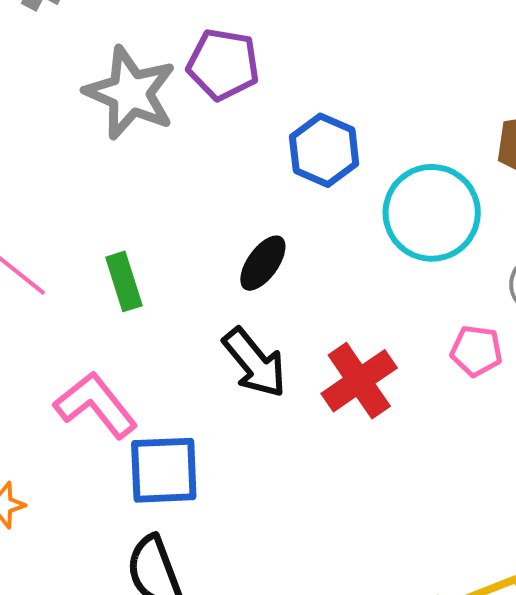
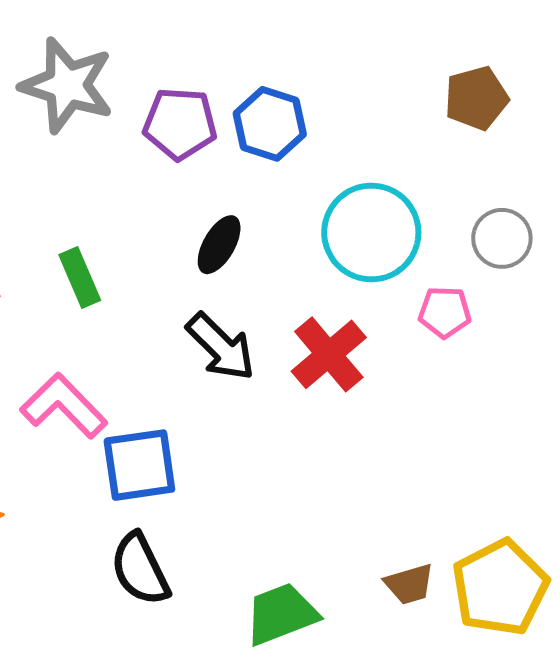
purple pentagon: (223, 64) -> (180, 124), moved
cyan circle: (432, 213) -> (371, 232), moved

